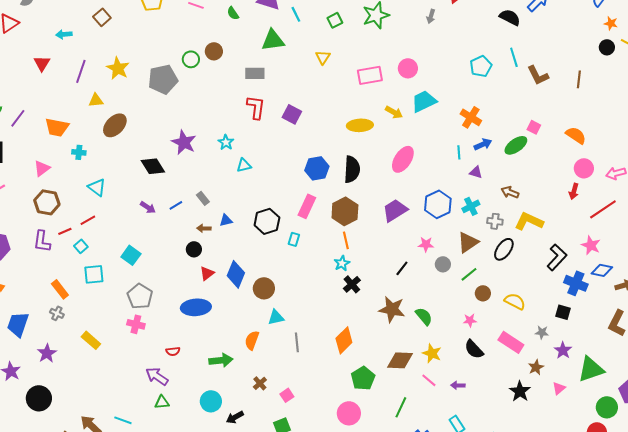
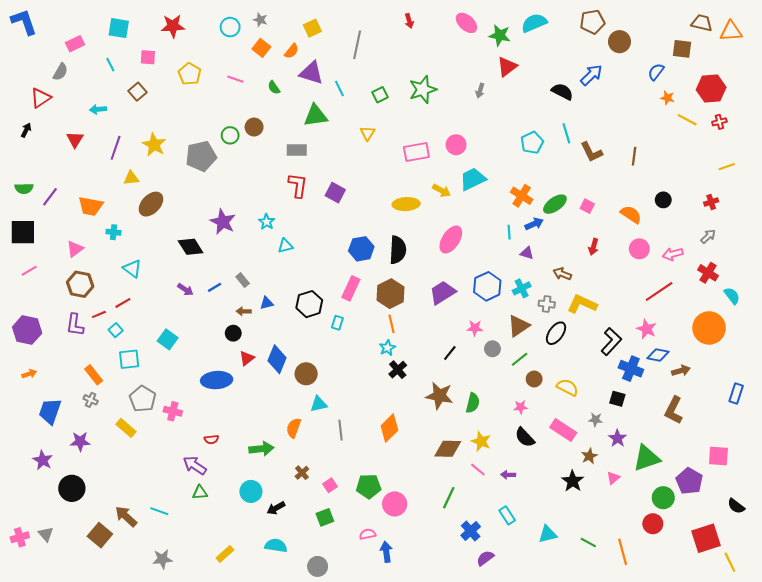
black circle: (607, 47) -> (663, 200), moved
green ellipse: (516, 145) -> (555, 204), moved
red arrow: (574, 191) -> (593, 247), moved
gray pentagon: (140, 296) -> (143, 399), moved
blue ellipse: (196, 307) -> (217, 380), moved
green semicircle: (424, 316) -> (473, 403), turned 54
purple star: (47, 353) -> (80, 441), turned 30
green pentagon: (363, 378) -> (369, 486), moved, turned 30

